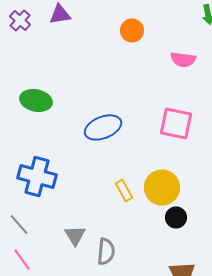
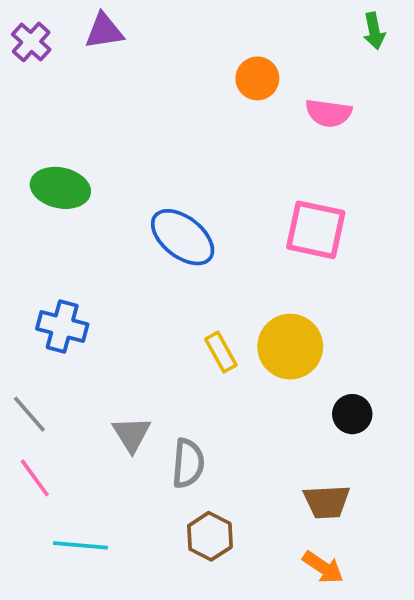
orange circle: (132, 30) -> (257, 78), moved
blue ellipse: (103, 127) -> (183, 237), turned 60
blue cross: (37, 176) -> (62, 327), size x0.7
black circle: (176, 217) -> (352, 414), moved

